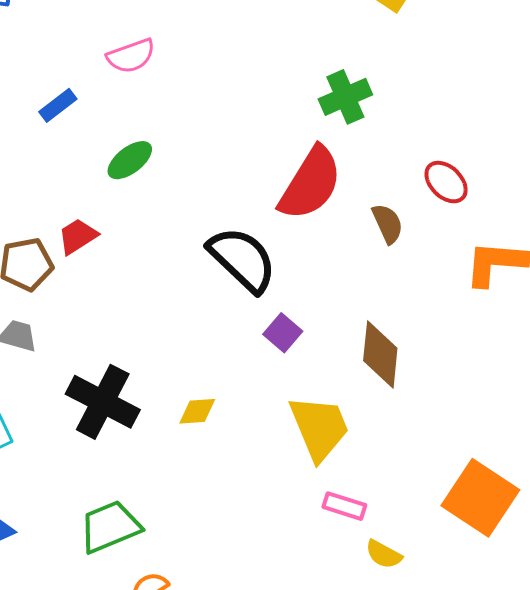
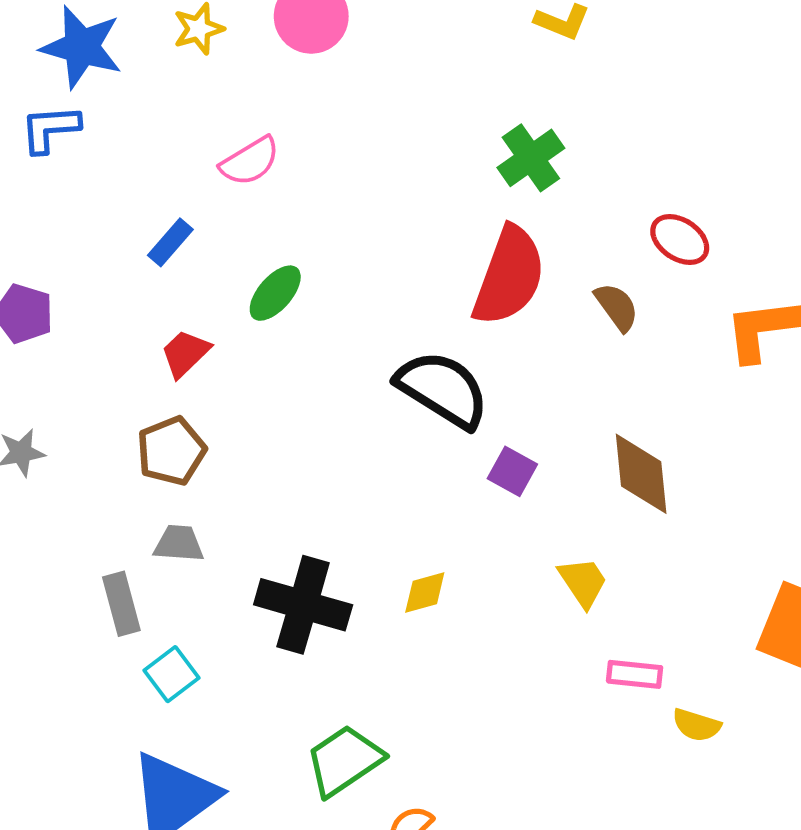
red trapezoid: (78, 236) -> (185, 353), moved
yellow trapezoid: (319, 428) -> (583, 582), size x0.6

